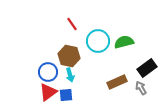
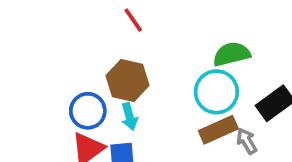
cyan circle: (98, 41) -> (216, 92), moved
gray arrow: (141, 88) -> (247, 141), moved

